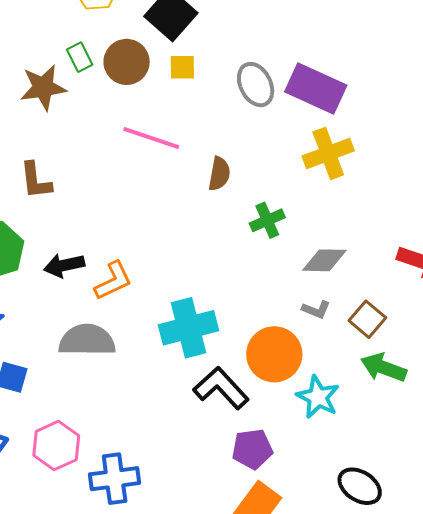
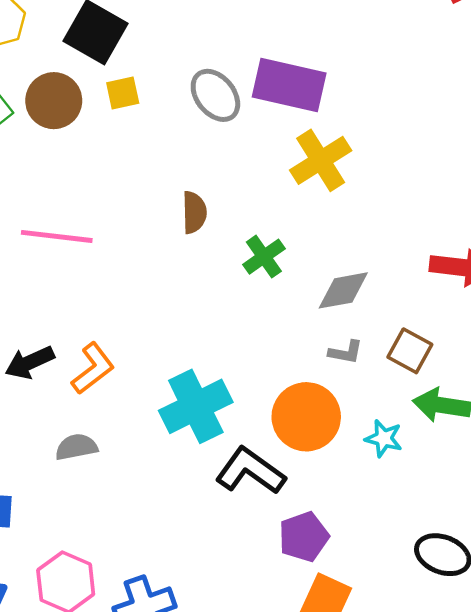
pink line: (151, 138) -> (57, 236), moved
gray semicircle: (87, 340) -> (76, 447), size x0.6
cyan star: (318, 397) -> (384, 438), moved, size x0.7

